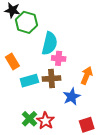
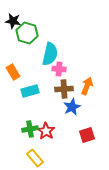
brown cross: (52, 79) -> (64, 89), moved
green cross: (29, 119) -> (30, 129), turned 35

